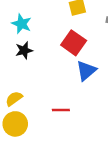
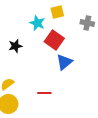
cyan star: (22, 24) -> (37, 23), moved

